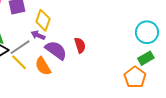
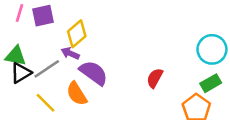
yellow diamond: (43, 20) -> (77, 34), turned 30
red semicircle: (80, 45) -> (155, 78), moved, turned -133
yellow line: (19, 62) -> (46, 103), moved

